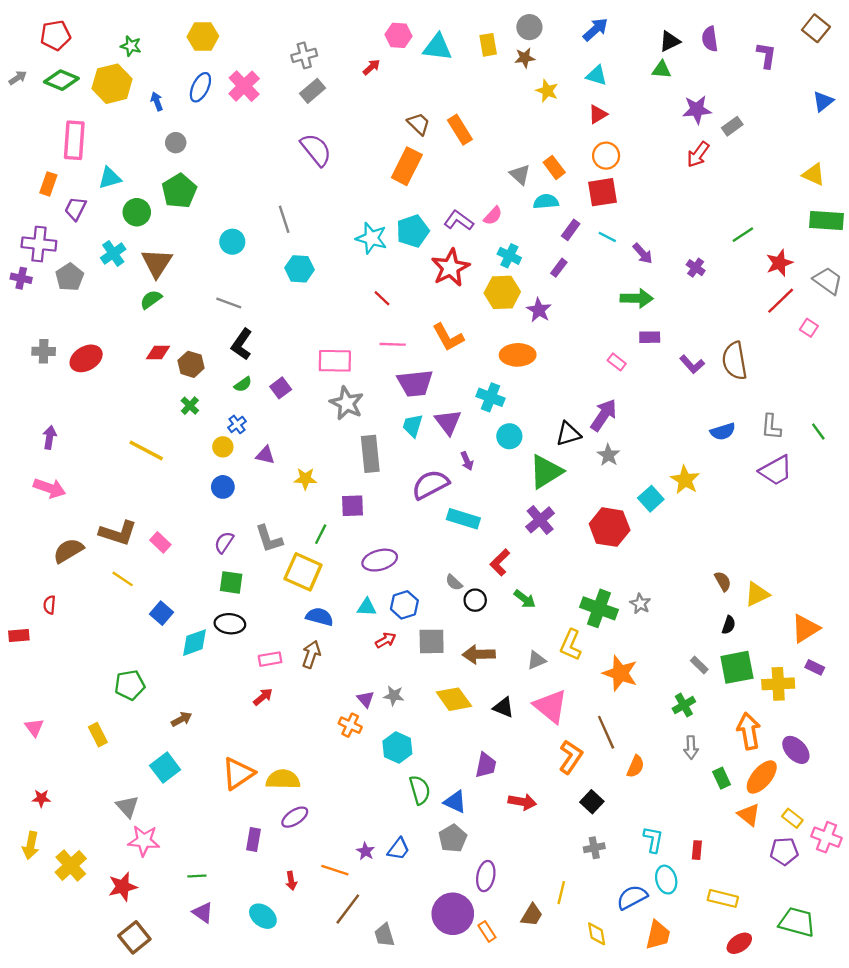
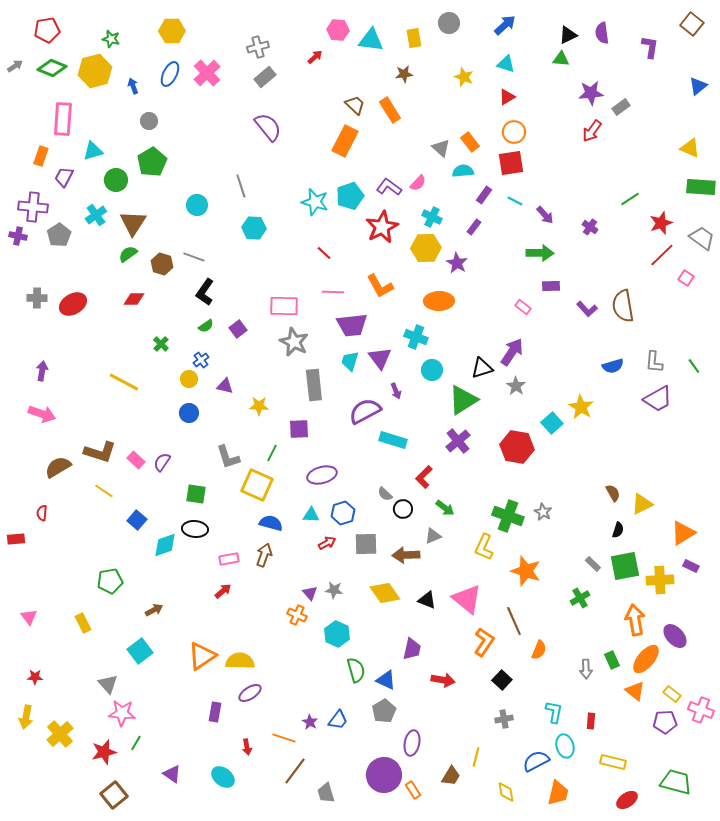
brown star: (525, 58) -> (404, 74), moved
brown hexagon: (191, 364) -> (162, 264), moved
purple semicircle: (224, 542) -> (162, 462), moved
gray triangle: (536, 660) -> (433, 536), moved
gray arrow: (691, 748) -> (586, 669), moved
green line: (197, 876) -> (136, 743), moved, turned -56

